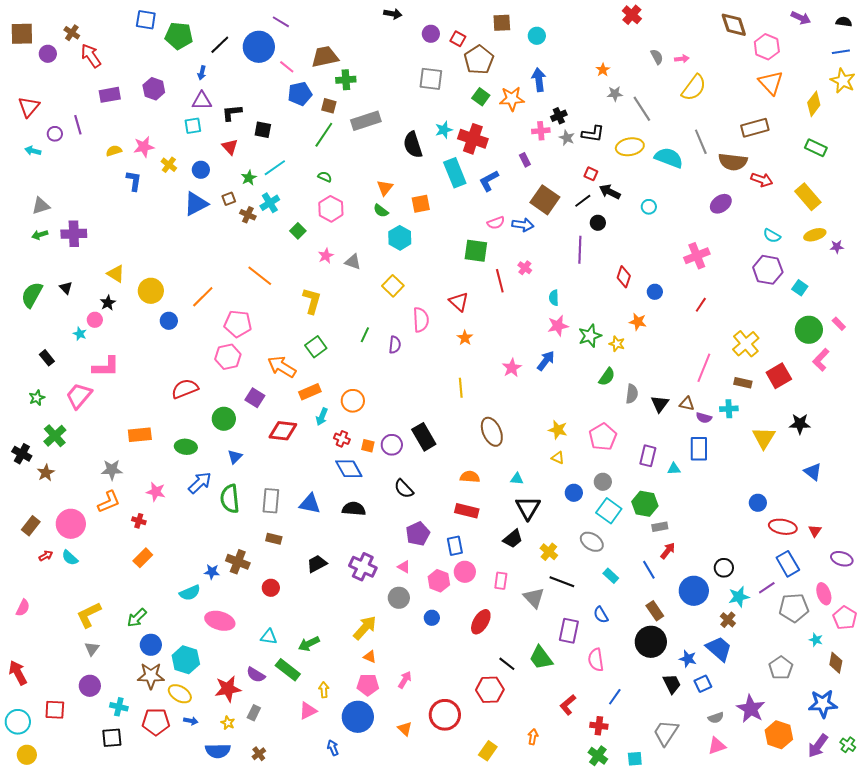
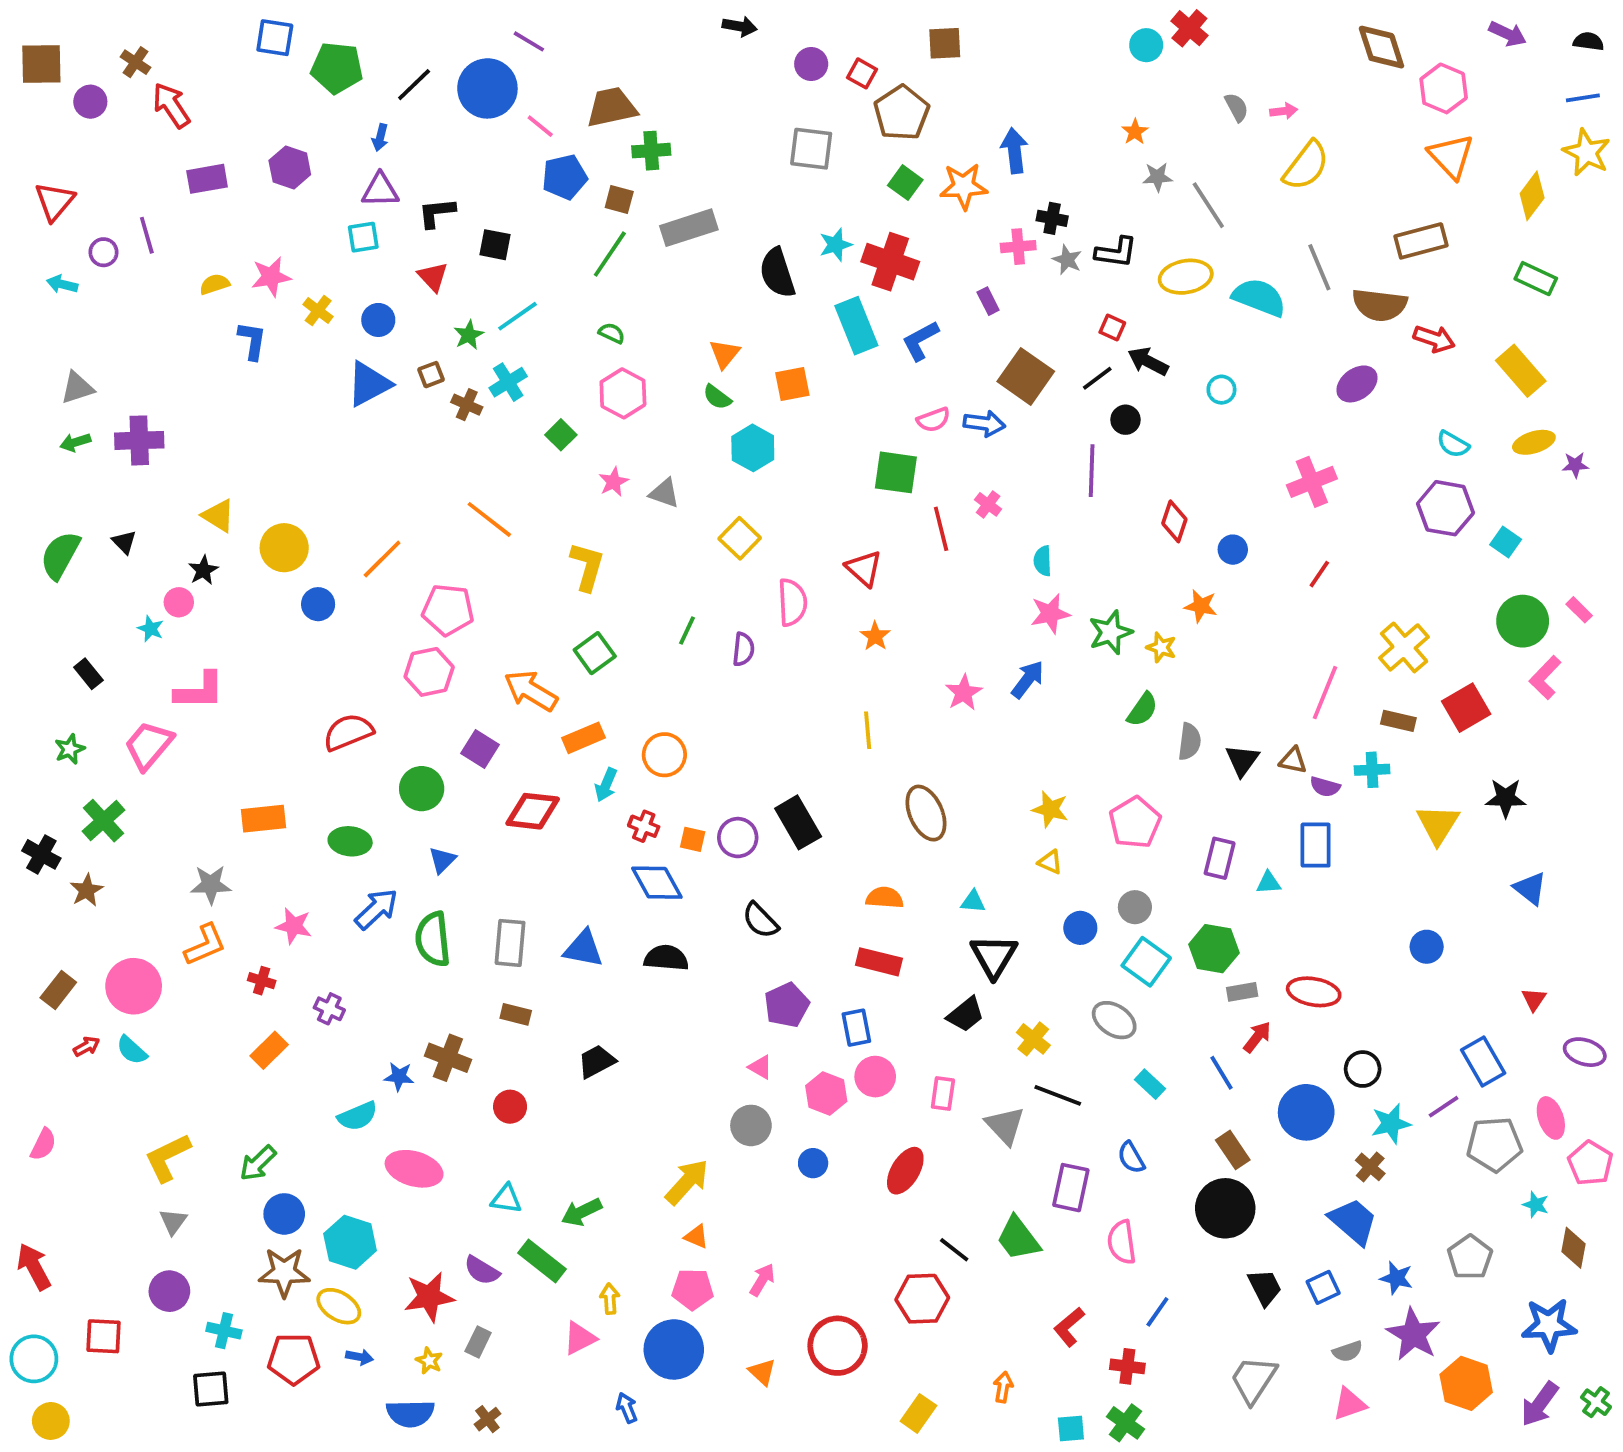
cyan circle: (537, 36) -> (1146, 45), moved
black cross: (559, 116) -> (1052, 218), turned 35
red ellipse: (783, 527) -> (1314, 992), moved
purple cross: (363, 567) -> (329, 1009), moved, size x0.6
blue star: (688, 659) -> (1397, 1278), moved
cyan square: (635, 759) -> (1071, 1429), moved

